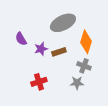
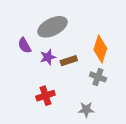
gray ellipse: (63, 23) -> (52, 27), moved
gray star: (77, 83) -> (86, 110), moved

